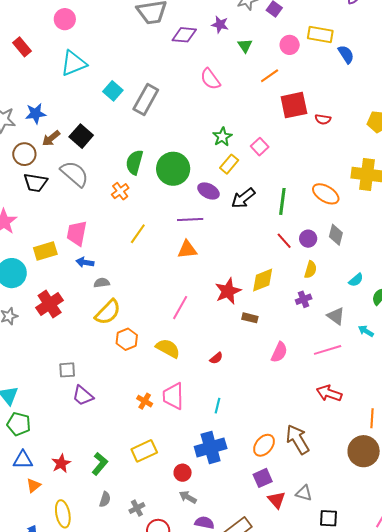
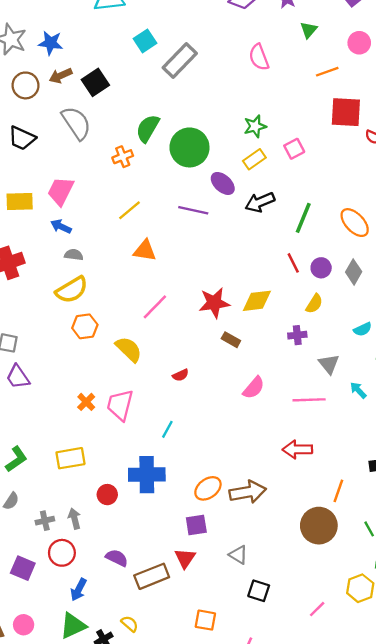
black trapezoid: (35, 183) -> (22, 138), moved
orange triangle: (187, 250) -> (145, 251), moved
red arrow: (329, 393) -> (297, 449), turned -35
brown arrow: (298, 439) -> (248, 492), turned 96
gray arrow: (188, 497) -> (74, 519), moved, turned 30
red triangle: (277, 500) -> (185, 558), moved

